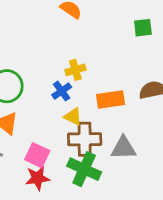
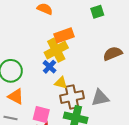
yellow cross: (75, 70) -> (56, 50), size x1.6
orange rectangle: (111, 99) -> (64, 35), moved

